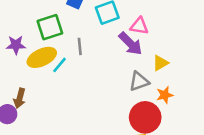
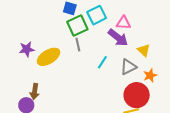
green square: (50, 27) -> (77, 26), moved
yellow triangle: (160, 63) -> (144, 50), turned -40
cyan line: (60, 65) -> (102, 62), moved

